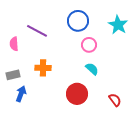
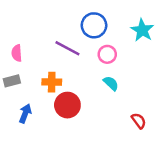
purple line: (37, 31) -> (67, 48), moved
gray rectangle: (13, 75) -> (12, 81), moved
red circle: (77, 94) -> (67, 105), moved

